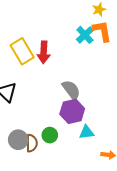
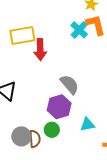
yellow rectangle: (22, 51) -> (22, 36), moved, turned -65
purple hexagon: (72, 111) -> (59, 107), moved

